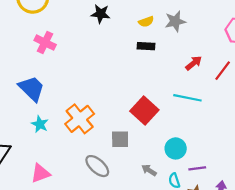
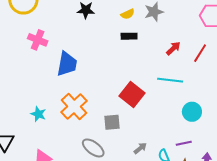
blue trapezoid: (32, 88) -> (67, 64), moved, turned 60
cyan circle: (176, 148) -> (192, 112), moved
gray arrow: (149, 170) -> (140, 148), turned 112

